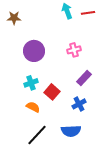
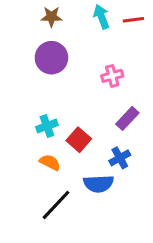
brown star: (14, 18) -> (51, 17), moved
purple circle: (34, 51) -> (51, 58), moved
blue semicircle: (71, 131) -> (99, 184), moved

